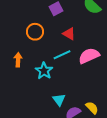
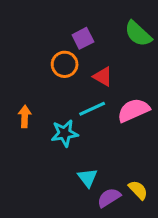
orange circle: (35, 32) -> (65, 64), moved
cyan star: (44, 71) -> (65, 133), turned 30

